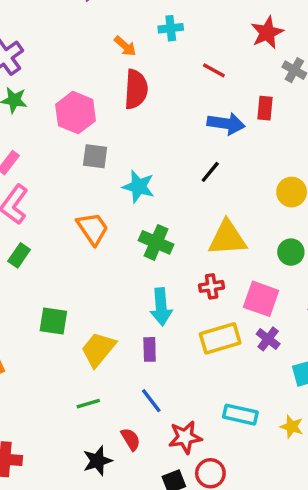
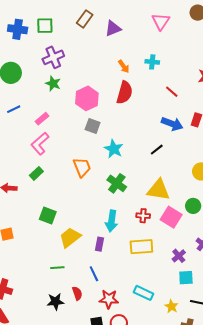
pink square: (261, 299) -> (171, 217), moved
purple cross: (268, 339) -> (179, 256), moved

